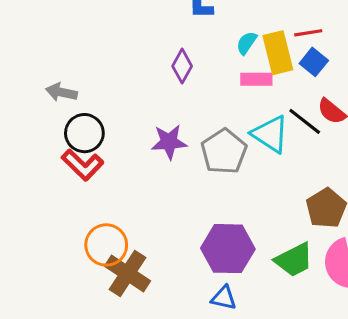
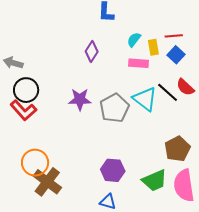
yellow rectangle: (278, 53) -> (153, 47), size x0.6
purple hexagon: (228, 249) -> (113, 170), size x0.7

